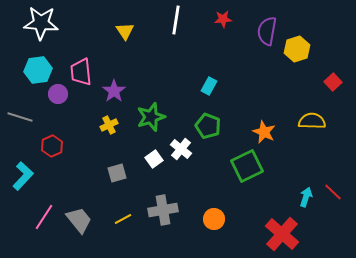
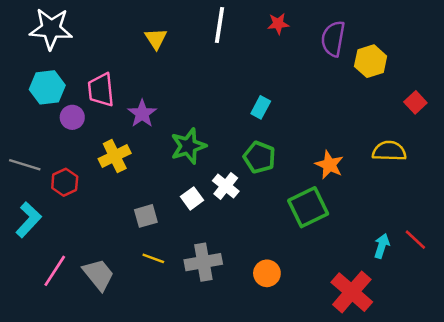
gray line: (20, 117) -> (25, 165), moved
yellow cross: (109, 125) -> (115, 156), moved, size x1.4
yellow line: (123, 219) -> (153, 258), moved, turned 48

